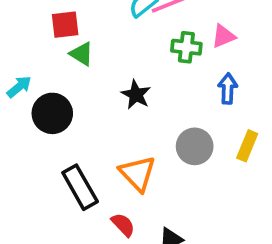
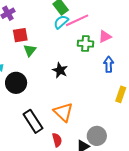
green triangle: (82, 54) -> (30, 50), turned 40
gray circle: (195, 146) -> (97, 136), moved
red semicircle: (123, 225) -> (57, 140), turned 32

